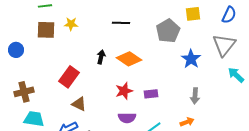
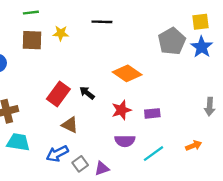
black line: (121, 23) -> (102, 22), moved
black arrow: (101, 57) -> (87, 93), moved, turned -64
blue star: (191, 59) -> (202, 47), moved
gray arrow: (195, 96) -> (210, 107), moved

